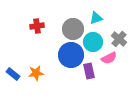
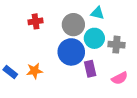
cyan triangle: (96, 18) -> (98, 13), turned 32
gray cross: (119, 39) -> (116, 45), moved, turned -35
pink semicircle: (109, 58) -> (120, 78), moved

